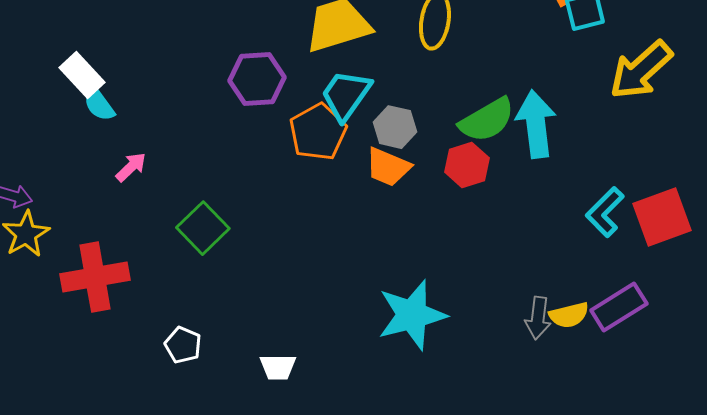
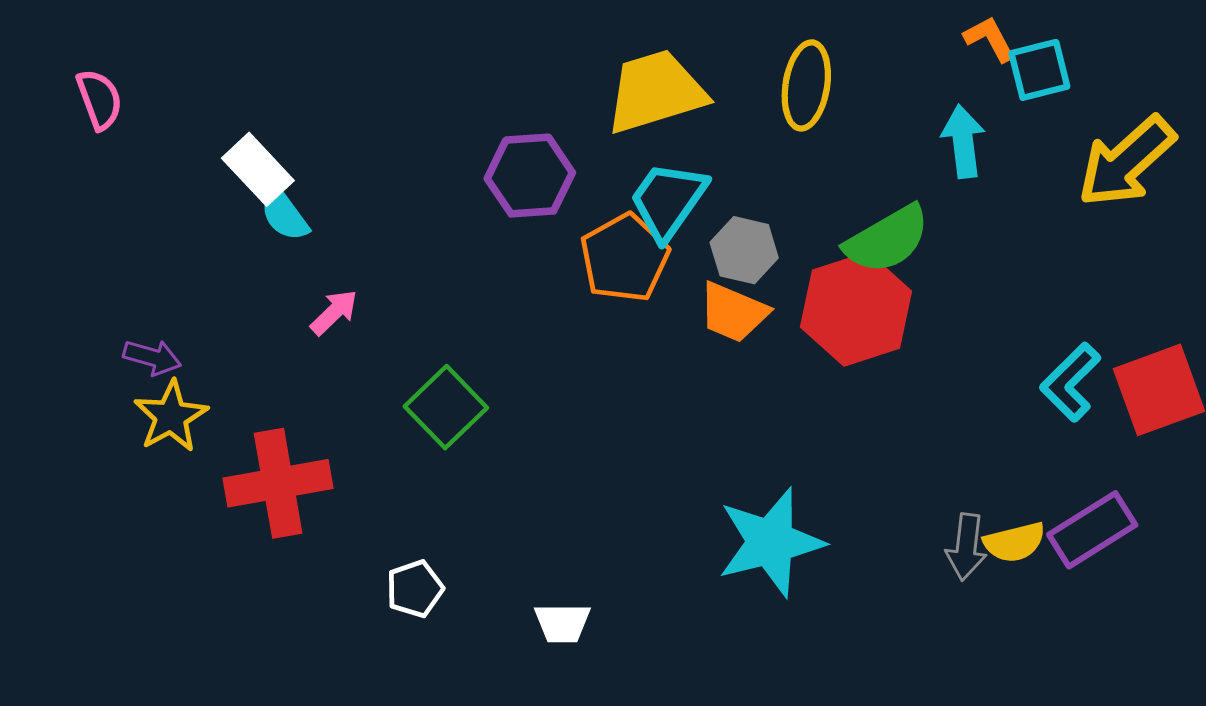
cyan arrow: (536, 124) -> (963, 141), moved, size x0.7
red hexagon: (467, 165) -> (856, 309), size x1.6
white pentagon: (183, 345) -> (415, 589), turned 30

